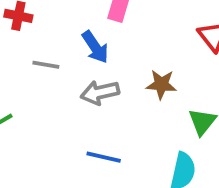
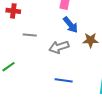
blue arrow: (95, 47) -> (70, 25), moved

